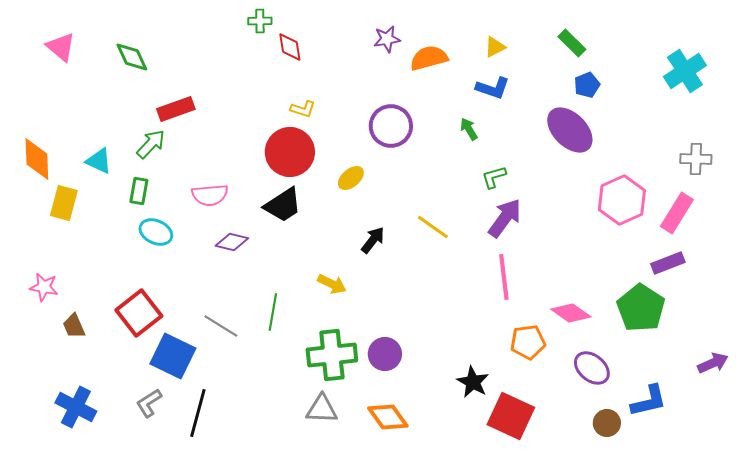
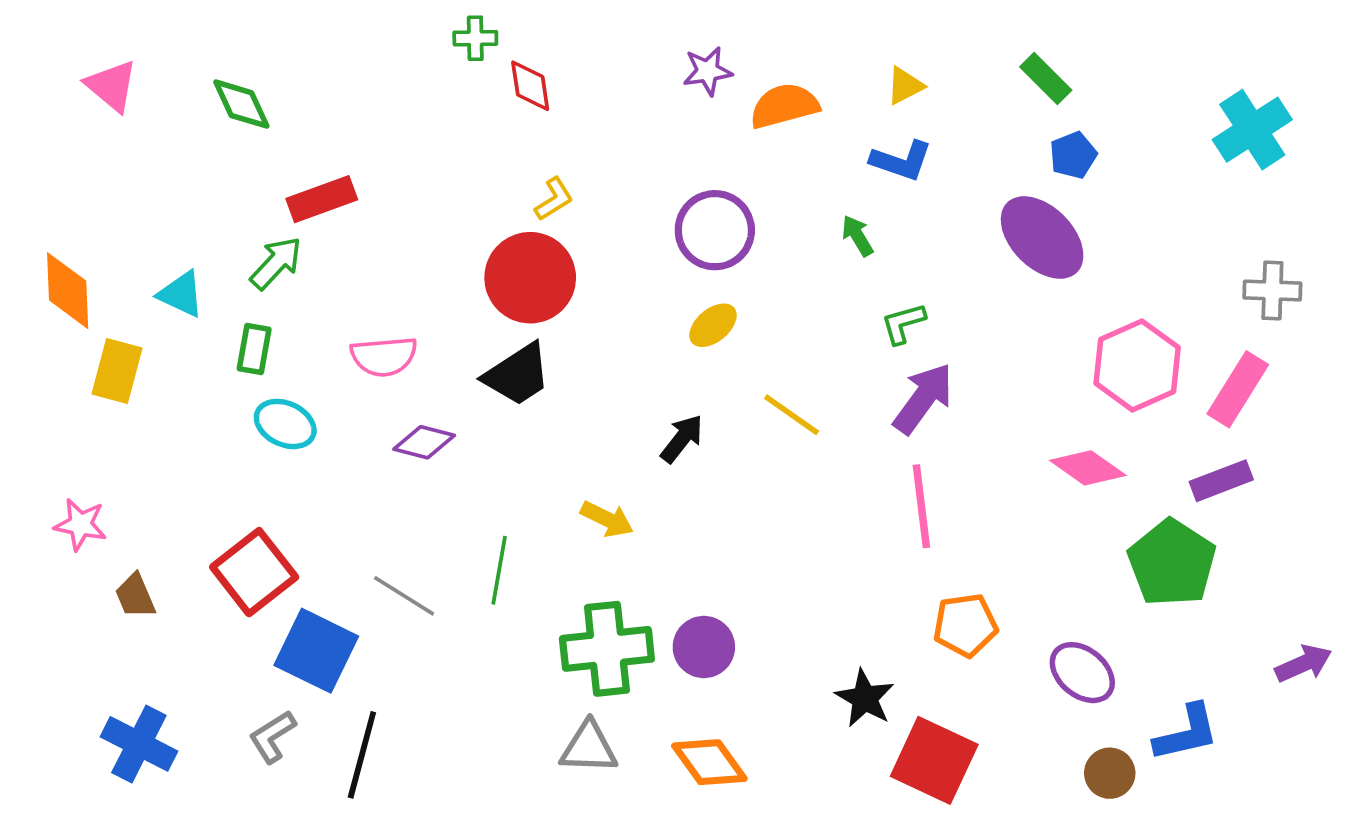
yellow L-shape: (303, 109) -> (554, 199), turned -50
yellow ellipse: (351, 178) -> (713, 325), moved
pink diamond: (571, 313) -> (1088, 468), moved

